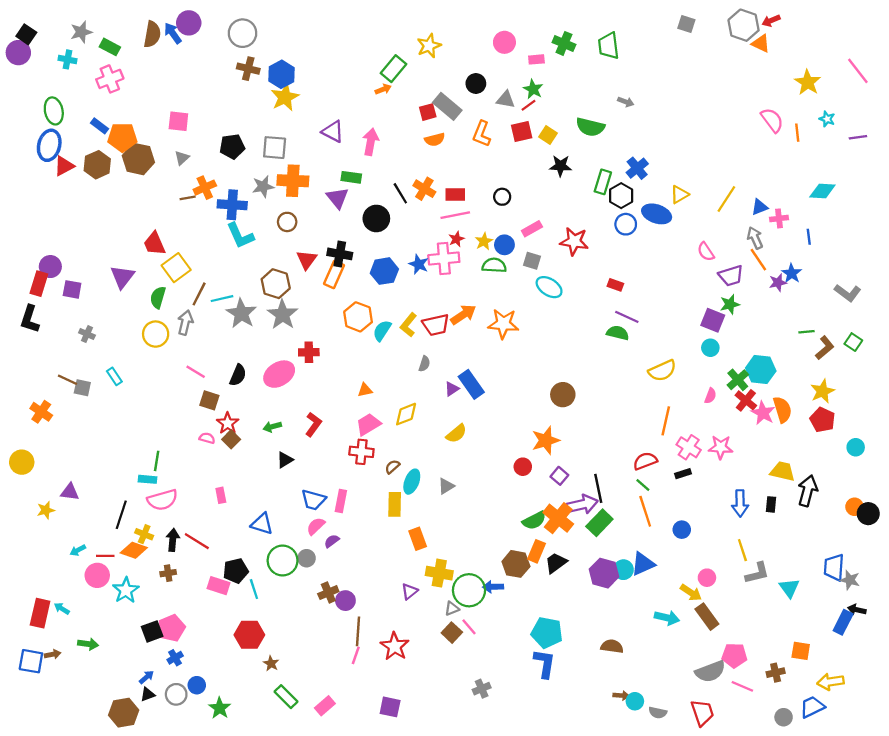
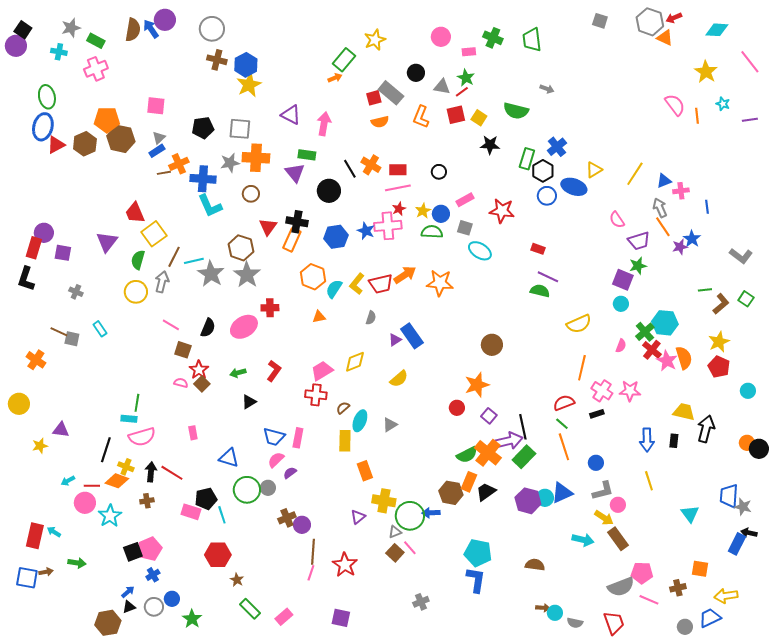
blue rectangle: (100, 126) -> (157, 151), moved, turned -70
cyan diamond: (822, 191) -> (717, 30), moved
orange triangle: (365, 390) -> (319, 317), moved
gray L-shape: (757, 573) -> (603, 491), moved

